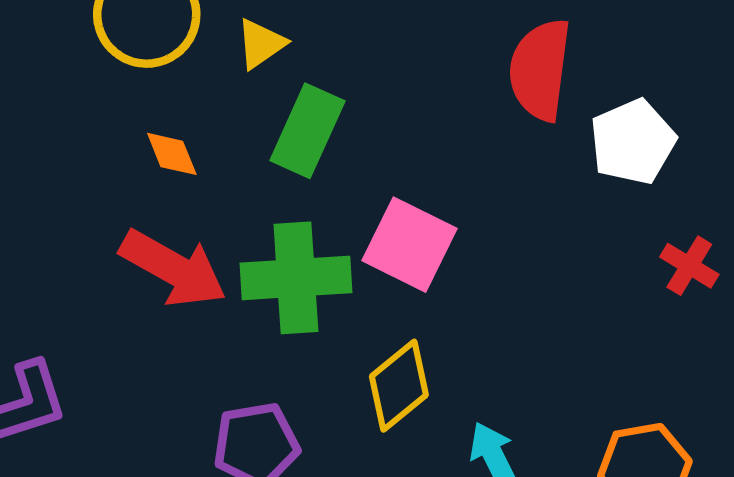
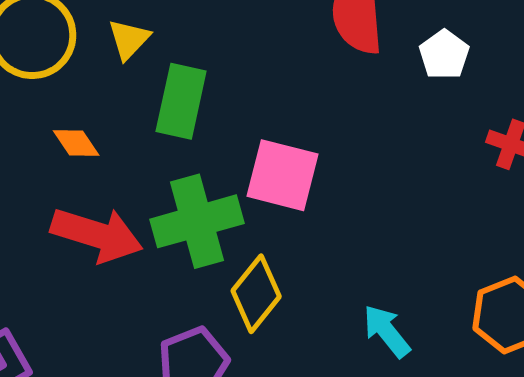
white pentagon: (633, 142) -> (444, 55), size x0.7
yellow diamond: (399, 386) -> (256, 294), moved

